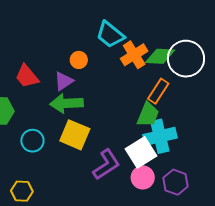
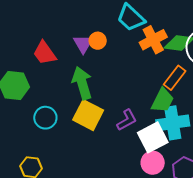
purple triangle: (64, 81) -> (83, 44), moved, turned -30
green arrow: (66, 103) -> (82, 83), turned 72
purple L-shape: (106, 165) -> (127, 120), moved, size x0.7

